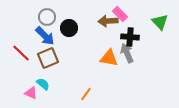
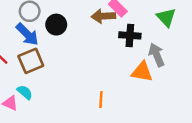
gray arrow: (127, 53) -> (157, 55), moved
orange triangle: (109, 58) -> (142, 72), moved
orange line: (86, 94) -> (101, 100), moved, turned -32

